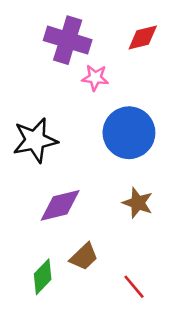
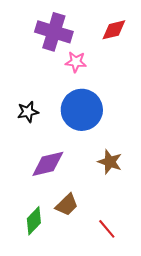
blue circle: (129, 133) -> (82, 110), moved
black star: (35, 140) -> (28, 112), size x0.6

